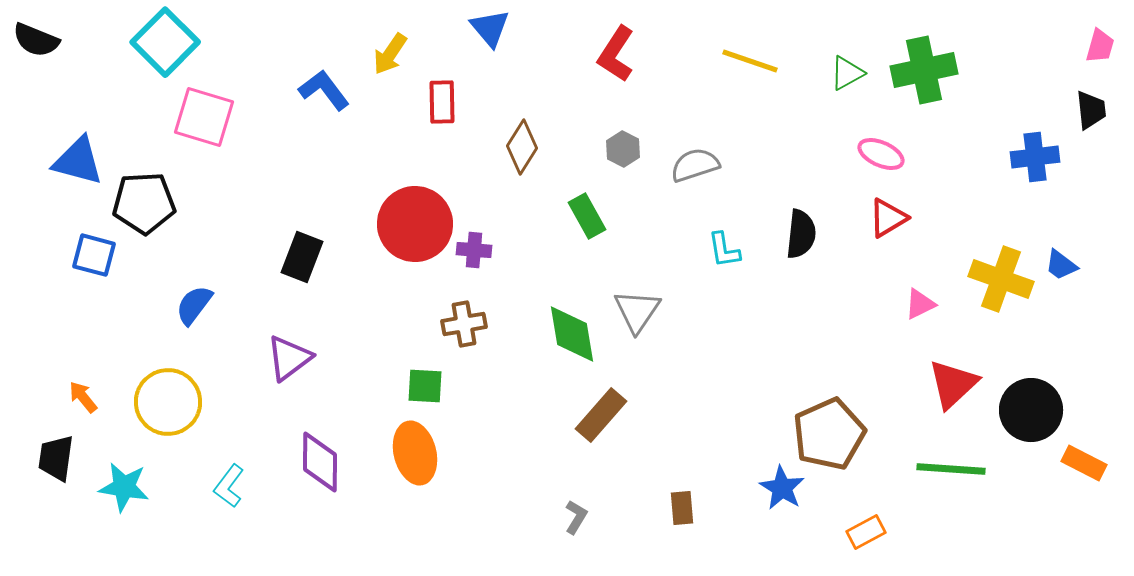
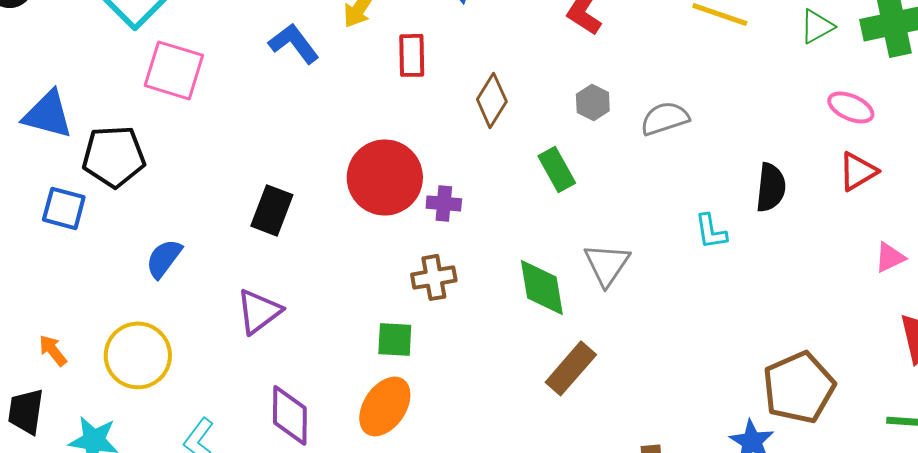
cyan L-shape: (724, 250) -> (711, 231), moved
orange ellipse: (415, 453) -> (385, 406), turned 48

